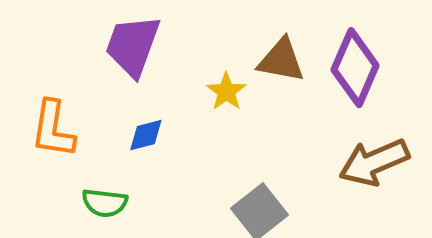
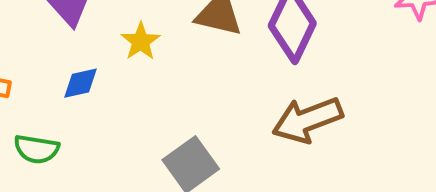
yellow star: (226, 92) -> (141, 41), moved

